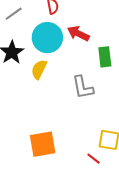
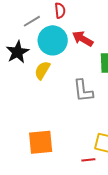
gray line: (14, 14) -> (32, 21), moved
red line: (94, 159) -> (88, 160), turned -48

